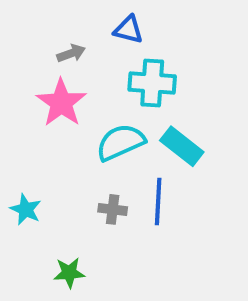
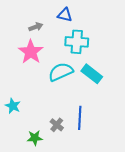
blue line: (158, 202) -> (80, 118), moved
gray cross: (113, 209) -> (57, 125), moved, turned 32

